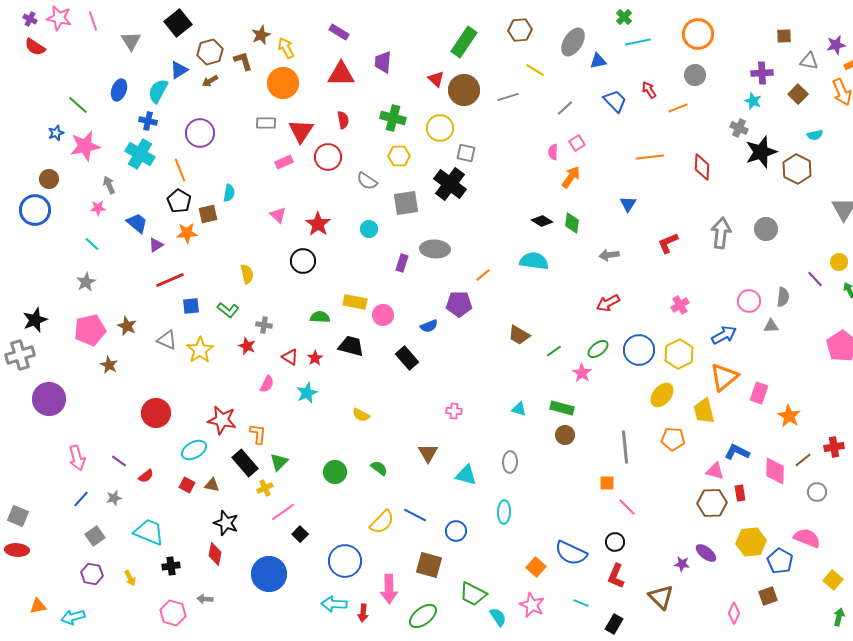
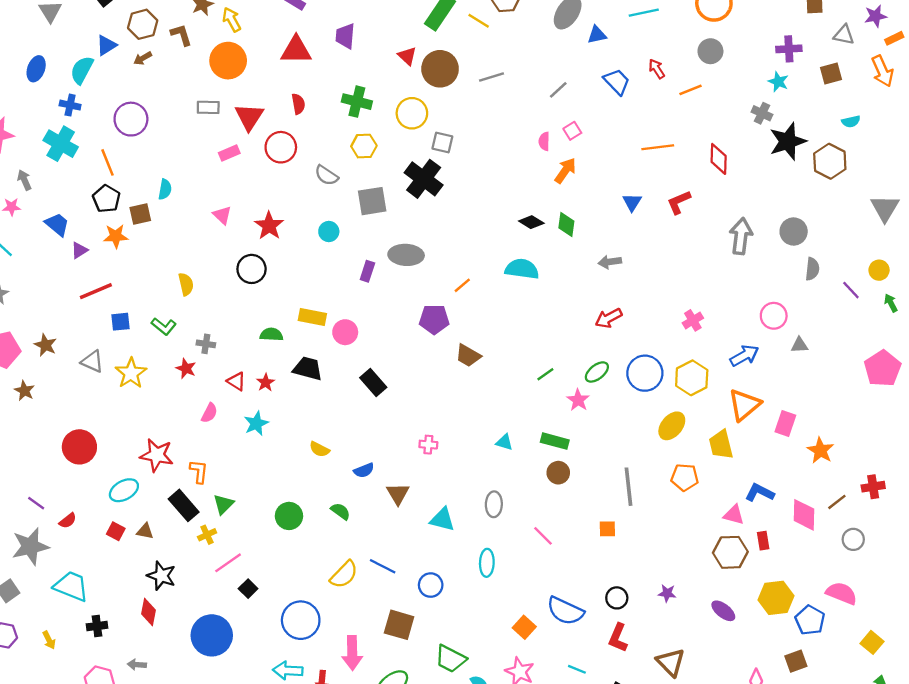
yellow line: (535, 70) -> (479, 21), moved
brown square: (798, 94) -> (831, 73), turned 30
red L-shape: (668, 243) -> (679, 202), moved
gray semicircle: (783, 297) -> (812, 269), moved
blue semicircle: (429, 326) -> (364, 470), moved
brown trapezoid: (519, 335) -> (468, 356), moved
gray star: (114, 498) -> (30, 546), size x2.0
pink line: (627, 507) -> (543, 536), moved
purple star: (682, 564) -> (667, 593), moved

